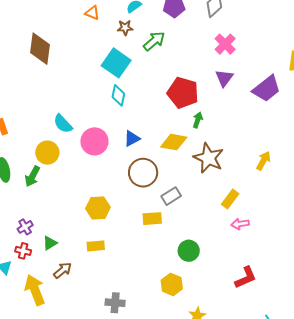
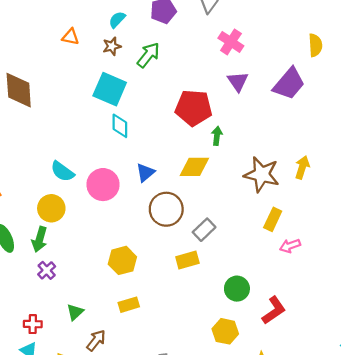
brown star: (209, 158) -> (262, 174), moved
purple cross: (25, 227) -> (47, 270), moved
red cross: (23, 251) -> (33, 324), moved
red L-shape: (246, 278) -> (274, 310), moved

